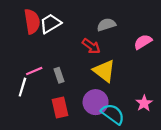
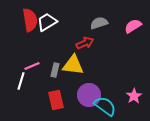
pink semicircle: (143, 42) -> (133, 26), moved
red arrow: (91, 46) -> (85, 43), turned -60
yellow triangle: (104, 71) -> (73, 65), moved, turned -30
gray rectangle: (59, 75) -> (55, 70), turned 32

